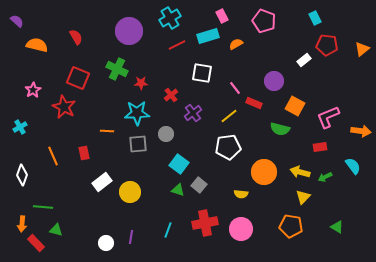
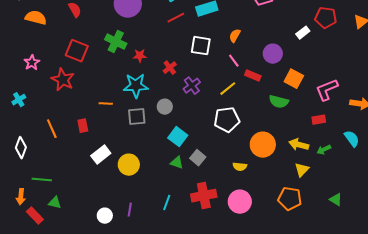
orange semicircle: (236, 44) -> (235, 36), moved, turned -32

